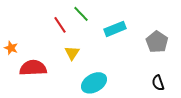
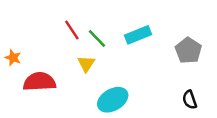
green line: (81, 14) -> (97, 38), moved

